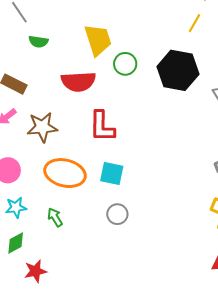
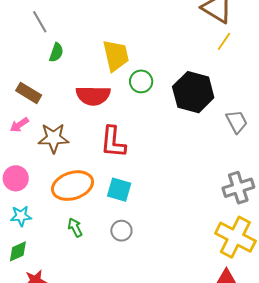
yellow line: (195, 23) -> (224, 41), moved
green semicircle: (38, 42) -> (56, 52), turned -84
orange ellipse: (65, 173) -> (73, 186), turned -36
green arrow: (55, 217) -> (75, 228), moved

